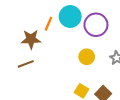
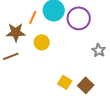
yellow circle: (87, 57) -> (42, 42), moved

